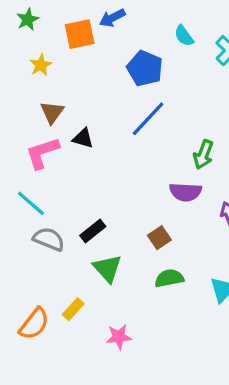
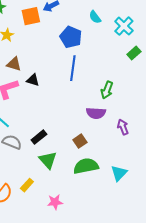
brown triangle: (52, 112) -> (14, 64), turned -49
blue line: (148, 119) -> (73, 68), turned -35
green semicircle: (169, 278) -> (86, 166), size x1.4

